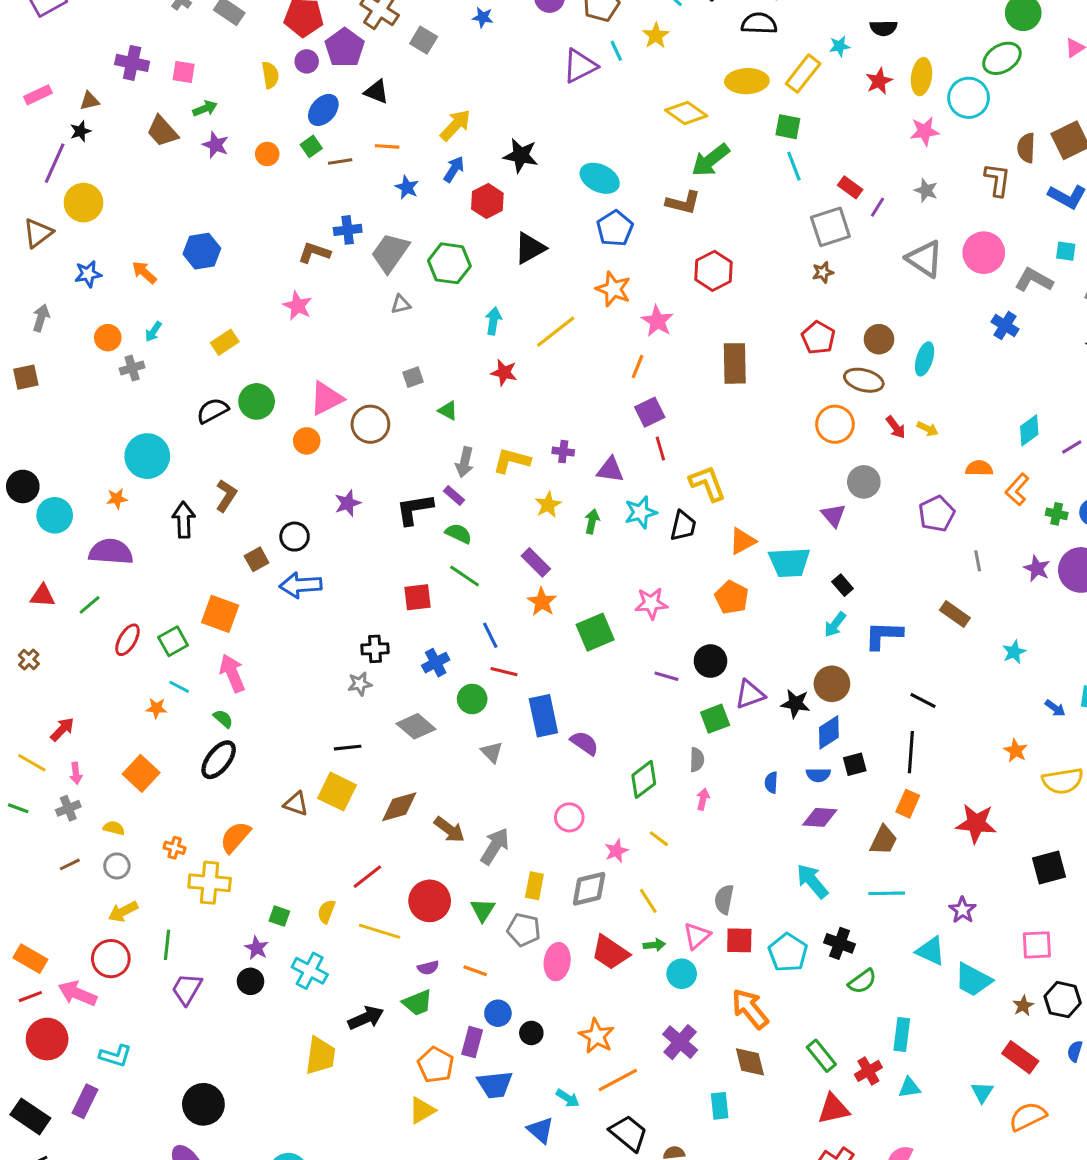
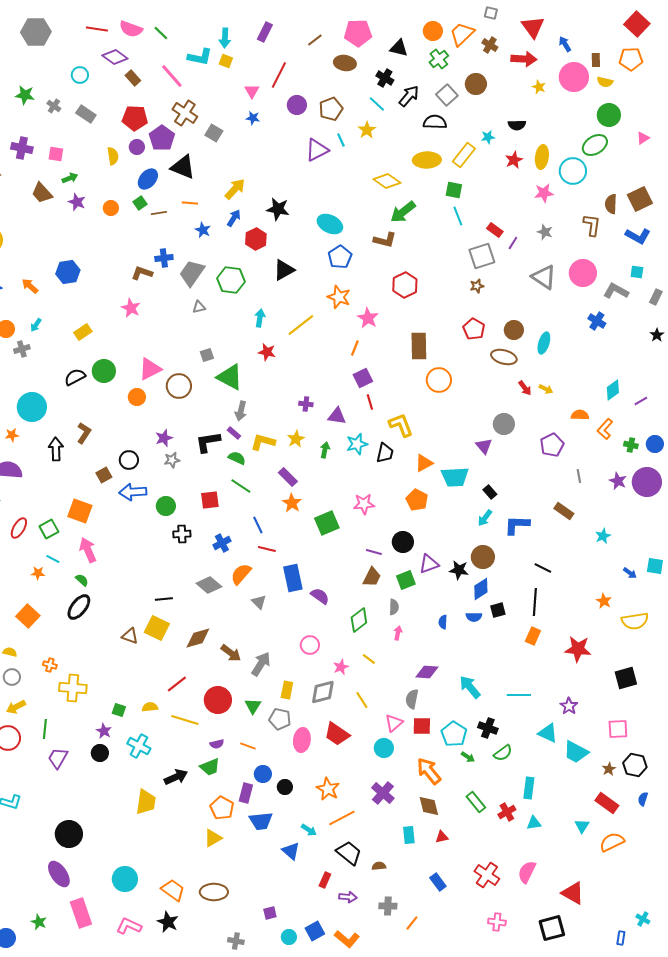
black triangle: (376, 92) -> (183, 167), size x1.5
green triangle: (448, 411) -> (230, 377), size x2.0
orange circle: (835, 424) -> (439, 380), moved
yellow L-shape: (512, 461) -> (263, 442), moved
gray star: (360, 684) -> (172, 460), moved
green circle: (472, 699) -> (166, 506), moved
purple diamond: (820, 817) -> (427, 672), moved
orange semicircle: (235, 837) -> (241, 574), moved
brown trapezoid: (884, 840) -> (372, 577), moved
yellow semicircle: (326, 912) -> (150, 707), turned 63
green arrow: (654, 945) -> (468, 757), moved, turned 40
red triangle: (833, 1109) -> (442, 837), moved, size x0.6

